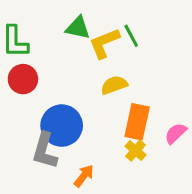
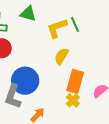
green triangle: (78, 28) -> (28, 14), moved
yellow semicircle: (114, 85) -> (62, 56), turned -42

